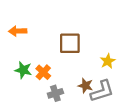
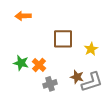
orange arrow: (18, 31) -> (23, 16), moved
yellow star: (108, 61) -> (91, 49), moved

